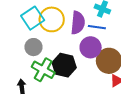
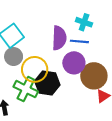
yellow circle: (52, 19) -> (35, 69), moved
gray circle: (33, 47) -> (14, 57), moved

